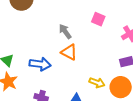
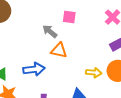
pink square: (98, 19) -> (69, 17), moved

